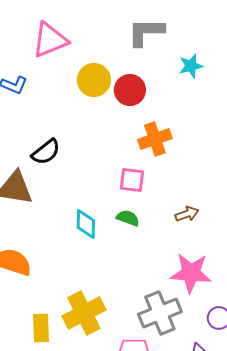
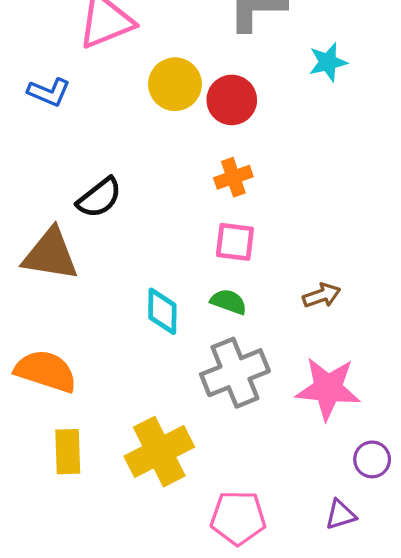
orange cross: (155, 139) -> (233, 177), moved, size x0.7
gray cross: (160, 313) -> (235, 373), moved
yellow rectangle: (41, 328) -> (68, 452), moved

